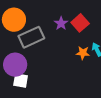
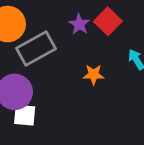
orange star: (83, 53) -> (94, 75), moved

